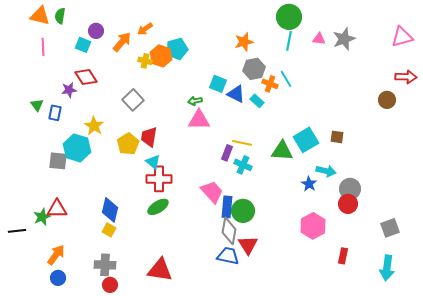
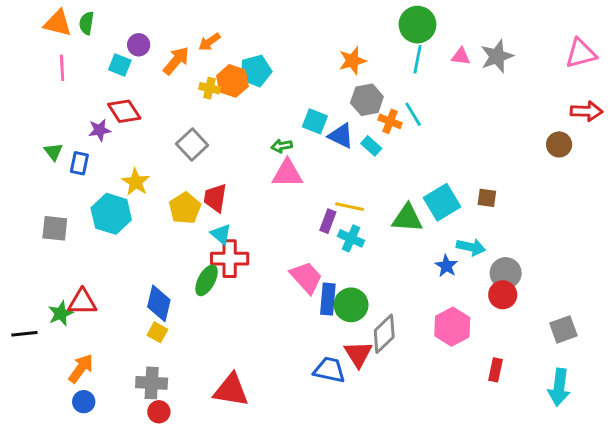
gray square: (58, 161) -> (55, 228), moved
green ellipse: (158, 207) -> (207, 280), moved, turned -30
gray diamond: (229, 231) -> (384, 334), moved, turned 36

